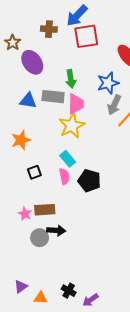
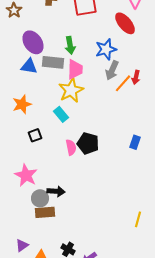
purple ellipse: (32, 62) -> (33, 42), moved
cyan rectangle: (68, 159) -> (61, 114), moved
pink semicircle: (64, 176) -> (71, 147), moved
brown rectangle: (45, 210) -> (45, 212), moved
pink star: (25, 214) -> (26, 175), size x1.6

